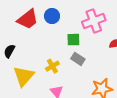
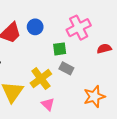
yellow cross: (52, 66) -> (41, 79), size x1.5

